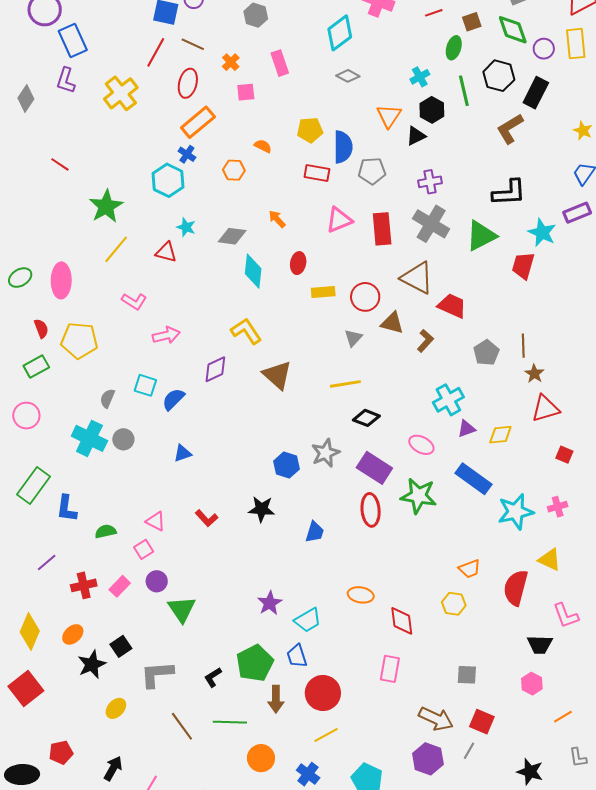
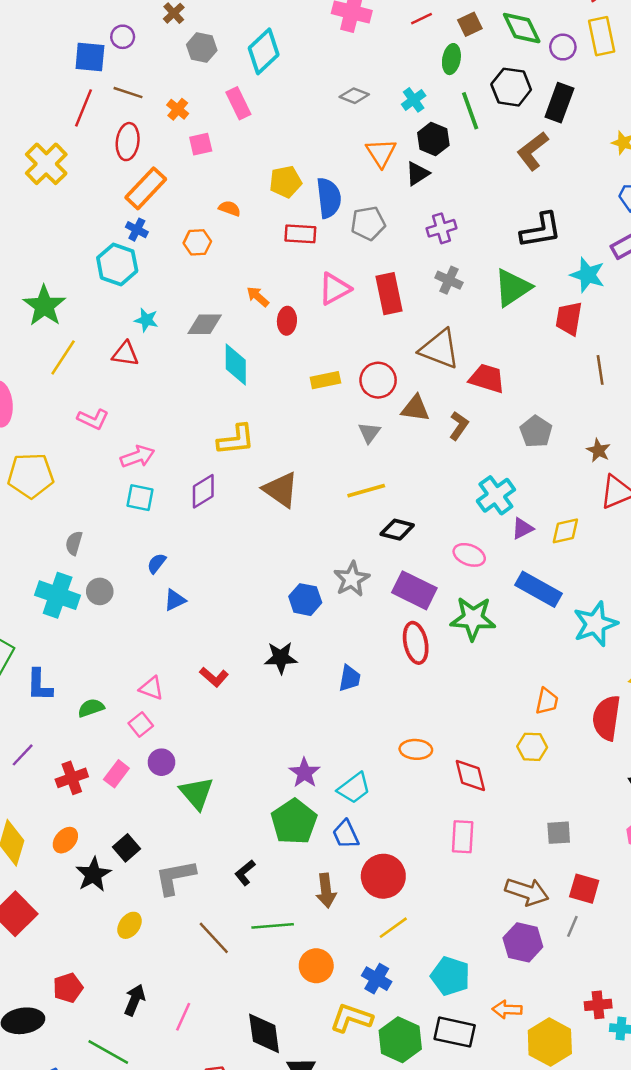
cyan diamond: (340, 33) -> (264, 51), moved
gray diamond: (348, 76) -> (354, 96), moved
gray cross: (431, 224) -> (449, 280), size x0.6
red ellipse: (298, 263) -> (287, 321), moved
yellow L-shape: (246, 331) -> (236, 440), turned 124
brown line: (523, 346) -> (600, 370), moved
cyan square: (145, 385) -> (140, 498), moved
blue semicircle: (173, 399) -> (157, 563), moved, size x0.7
orange trapezoid: (470, 569) -> (547, 701), turned -50
green pentagon: (255, 663) -> (294, 822), moved

